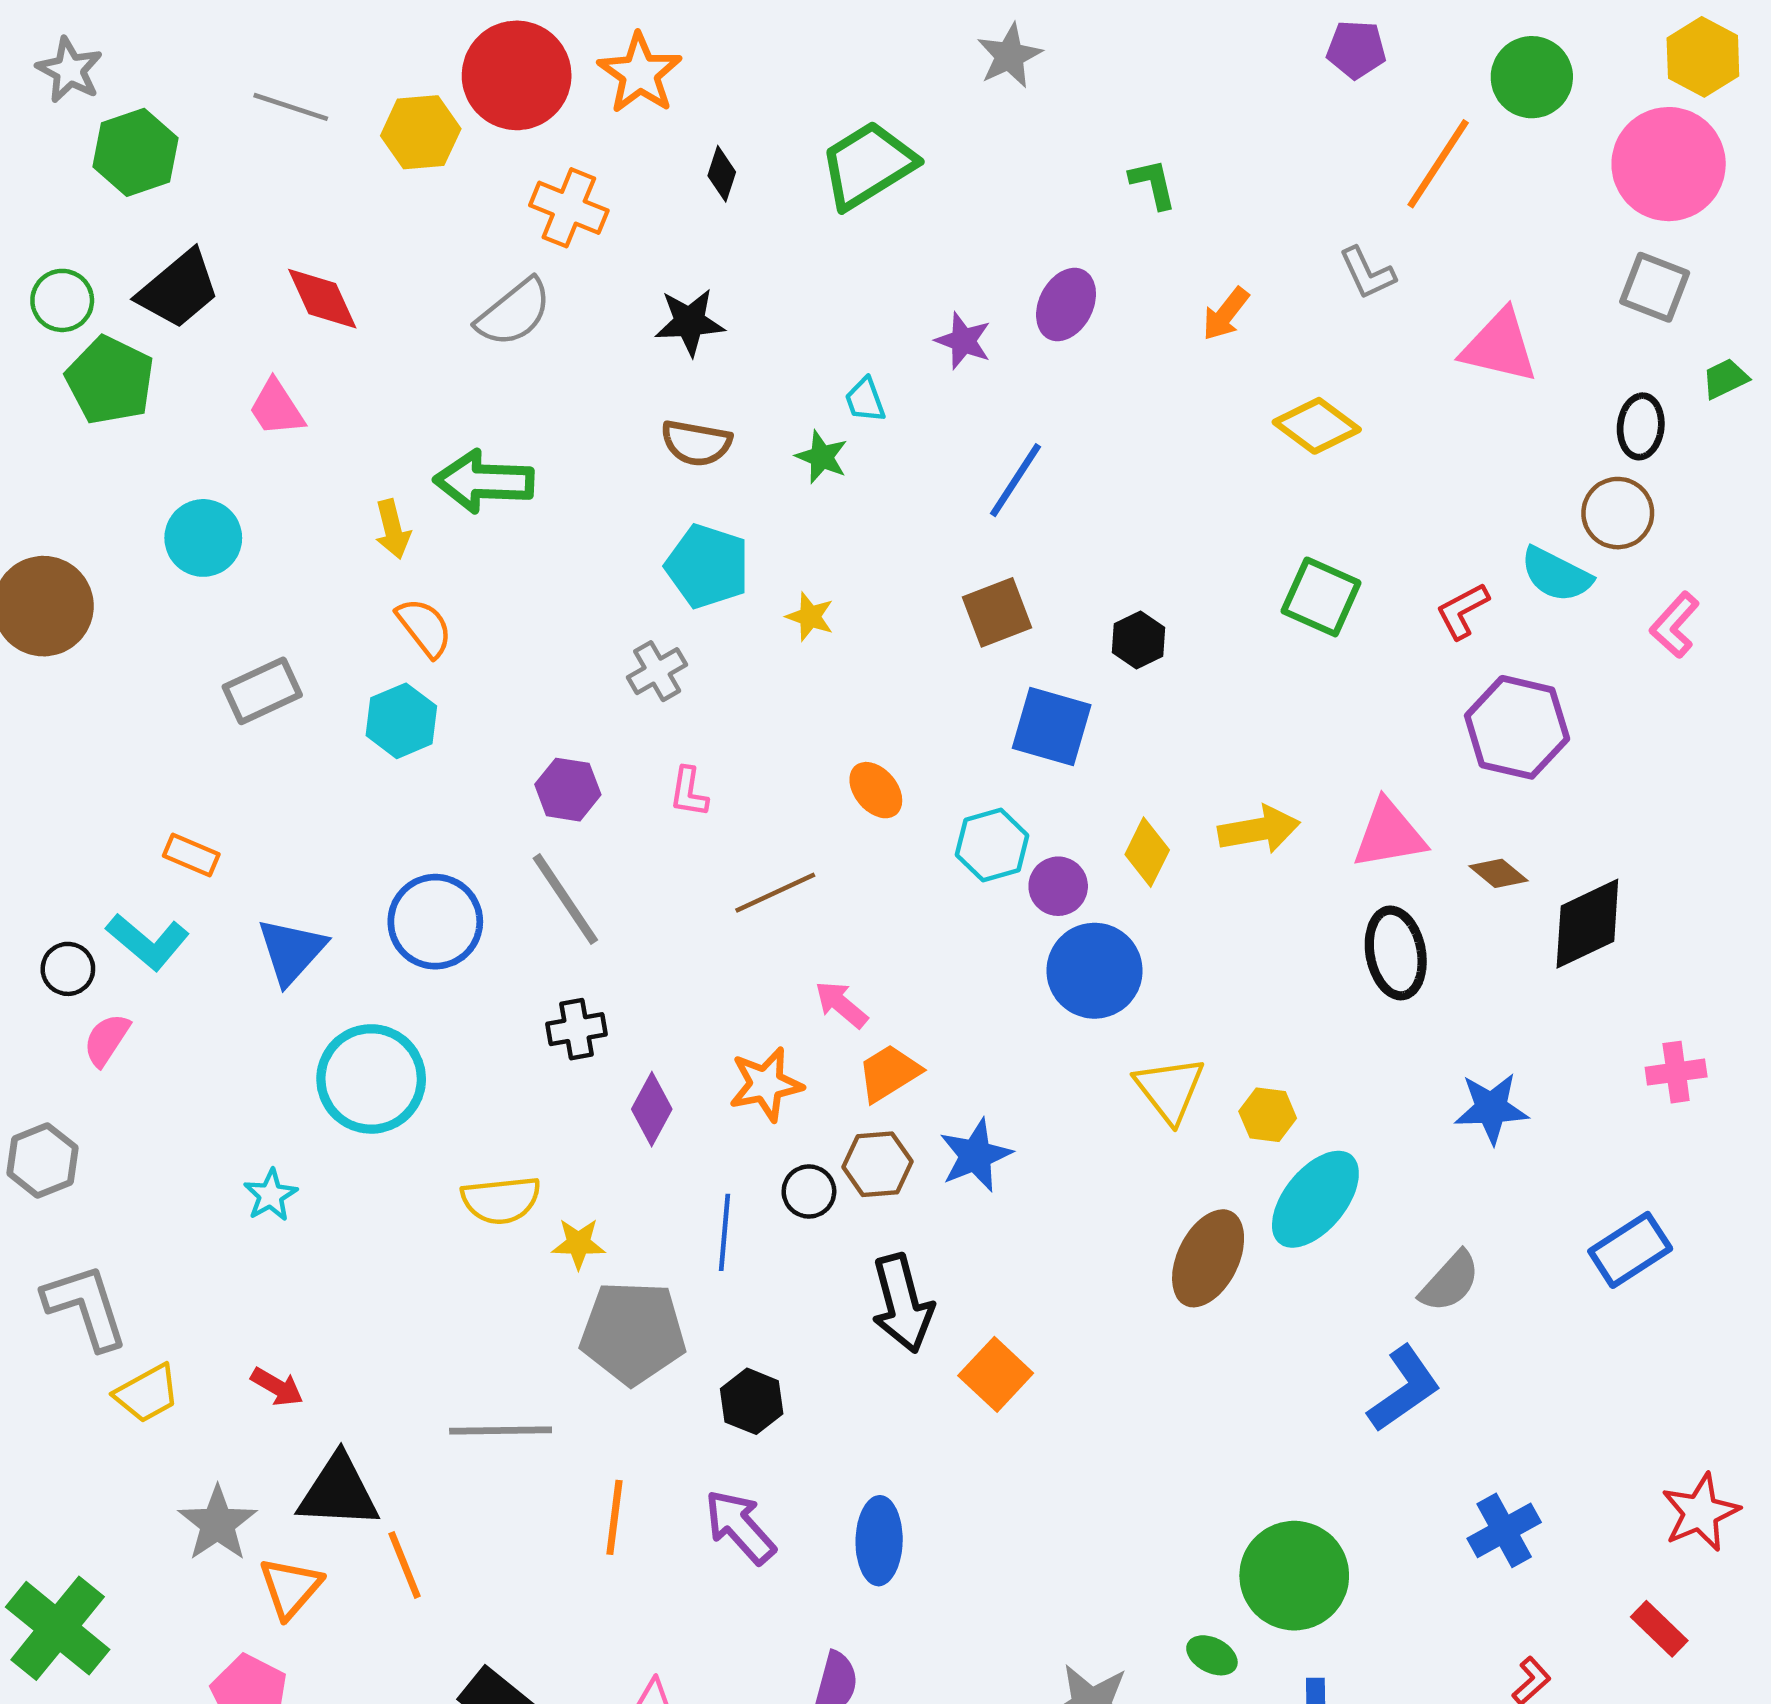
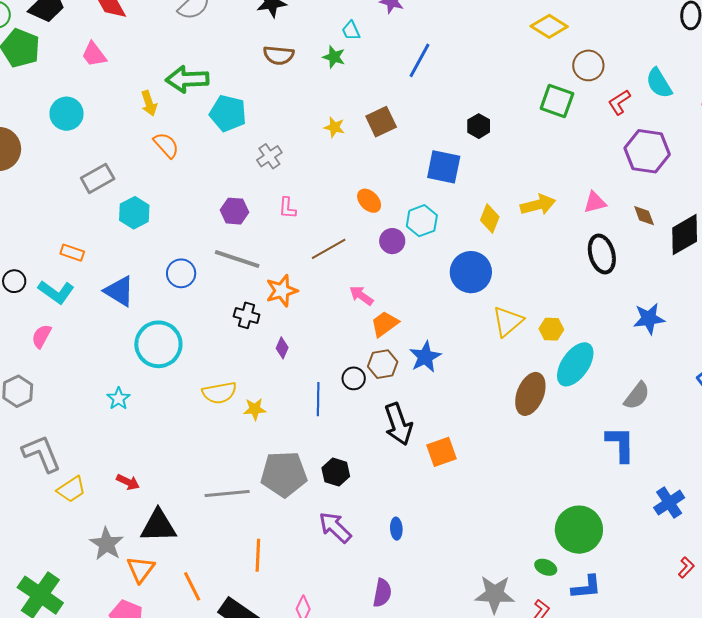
brown circle: (1618, 513) -> (588, 65), moved
cyan pentagon: (707, 566) -> (228, 113), moved
cyan semicircle: (1556, 575) -> (659, 83), turned 36
brown square: (997, 612) -> (381, 122), moved
cyan hexagon: (401, 721) -> (134, 213), moved
pink triangle: (1389, 834) -> (595, 202), size x0.7
brown diamond: (1498, 873) -> (644, 216), turned 35
purple circle: (1058, 886) -> (392, 241), moved
gray line: (565, 899) -> (237, 259), turned -33
blue circle: (435, 922) -> (181, 273), size x0.7
blue triangle: (292, 951) -> (119, 291), turned -36
black circle: (68, 969) -> (14, 281), moved
black cross: (577, 1029) -> (247, 315), turned 30
orange star: (766, 1084) -> (282, 291), moved
yellow triangle: (1170, 1089) -> (508, 321), turned 32
purple diamond: (652, 1109) -> (282, 348), size x0.7
gray pentagon: (633, 1333) -> (284, 474), moved
orange square: (996, 1374) -> (442, 452), turned 32
blue L-shape: (1404, 1389) -> (620, 444), turned -51
orange line: (614, 1517) -> (258, 555), moved
blue ellipse: (879, 1541) -> (396, 529), size x0.6
orange line: (404, 1565) -> (192, 586), moved

